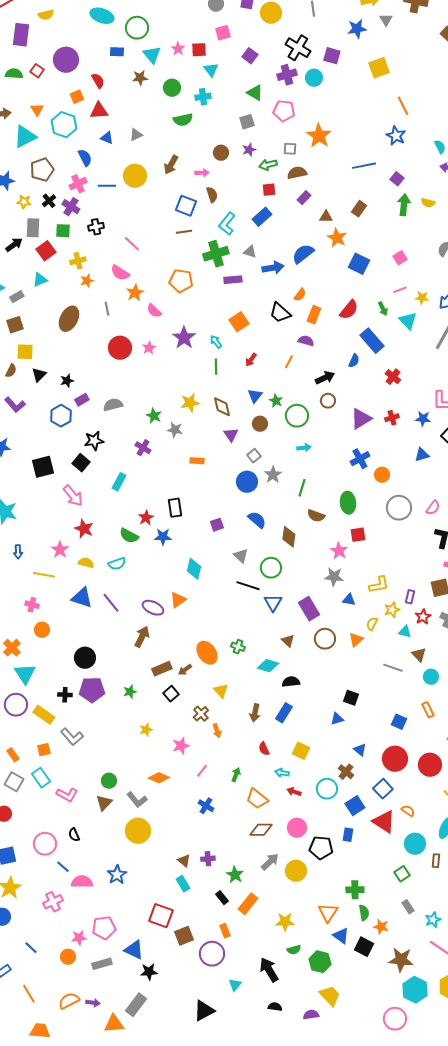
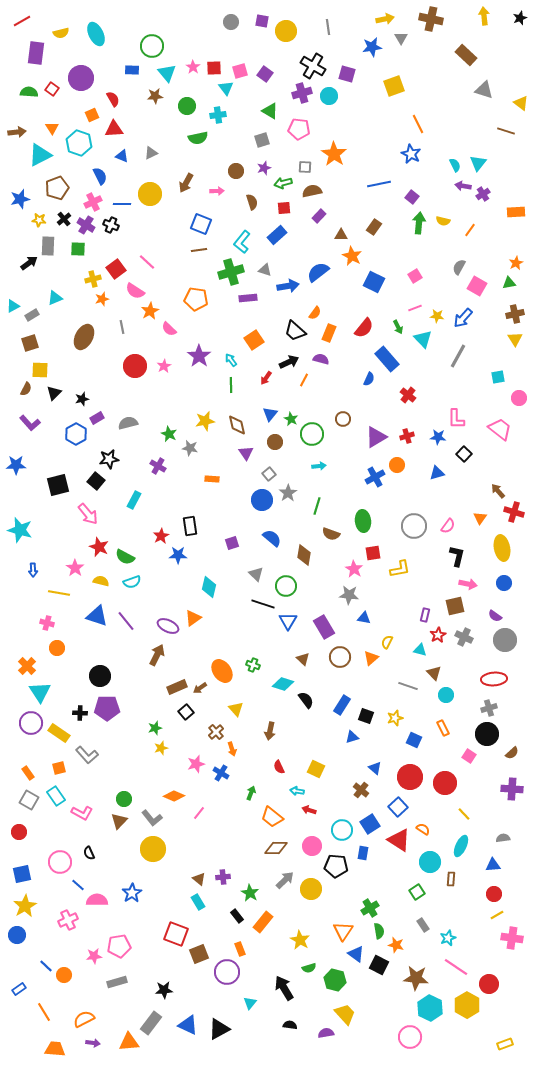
cyan ellipse: (102, 16) -> (96, 34), moved, turned 45
pink square: (223, 33) -> (240, 71), moved
brown semicircle: (212, 195) -> (252, 202), moved
black cross: (96, 227) -> (111, 225), moved, turned 35
red square: (46, 251) -> (116, 269), moved
black arrow: (325, 378) -> (289, 362), moved
orange circle: (382, 475) -> (397, 465), moved
green semicircle: (129, 536) -> (125, 557), moved
yellow L-shape: (379, 585) -> (400, 569), moved
yellow star: (392, 610) -> (395, 718), moved
black semicircle: (291, 682) -> (306, 700), turned 60
green star: (130, 692) -> (155, 728), moved
blue rectangle: (284, 713) -> (342, 705), moved
pink line: (202, 771) -> (199, 813), moved
cyan circle: (327, 789) -> (342, 830), moved
blue cross: (206, 806) -> (221, 773), moved
green cross: (355, 890) -> (370, 908), turned -30
yellow star: (285, 922) -> (300, 940), turned 30
blue triangle: (134, 950) -> (188, 1025), moved
orange circle: (68, 957) -> (64, 975), moved
purple arrow: (93, 1003) -> (93, 1043), moved

